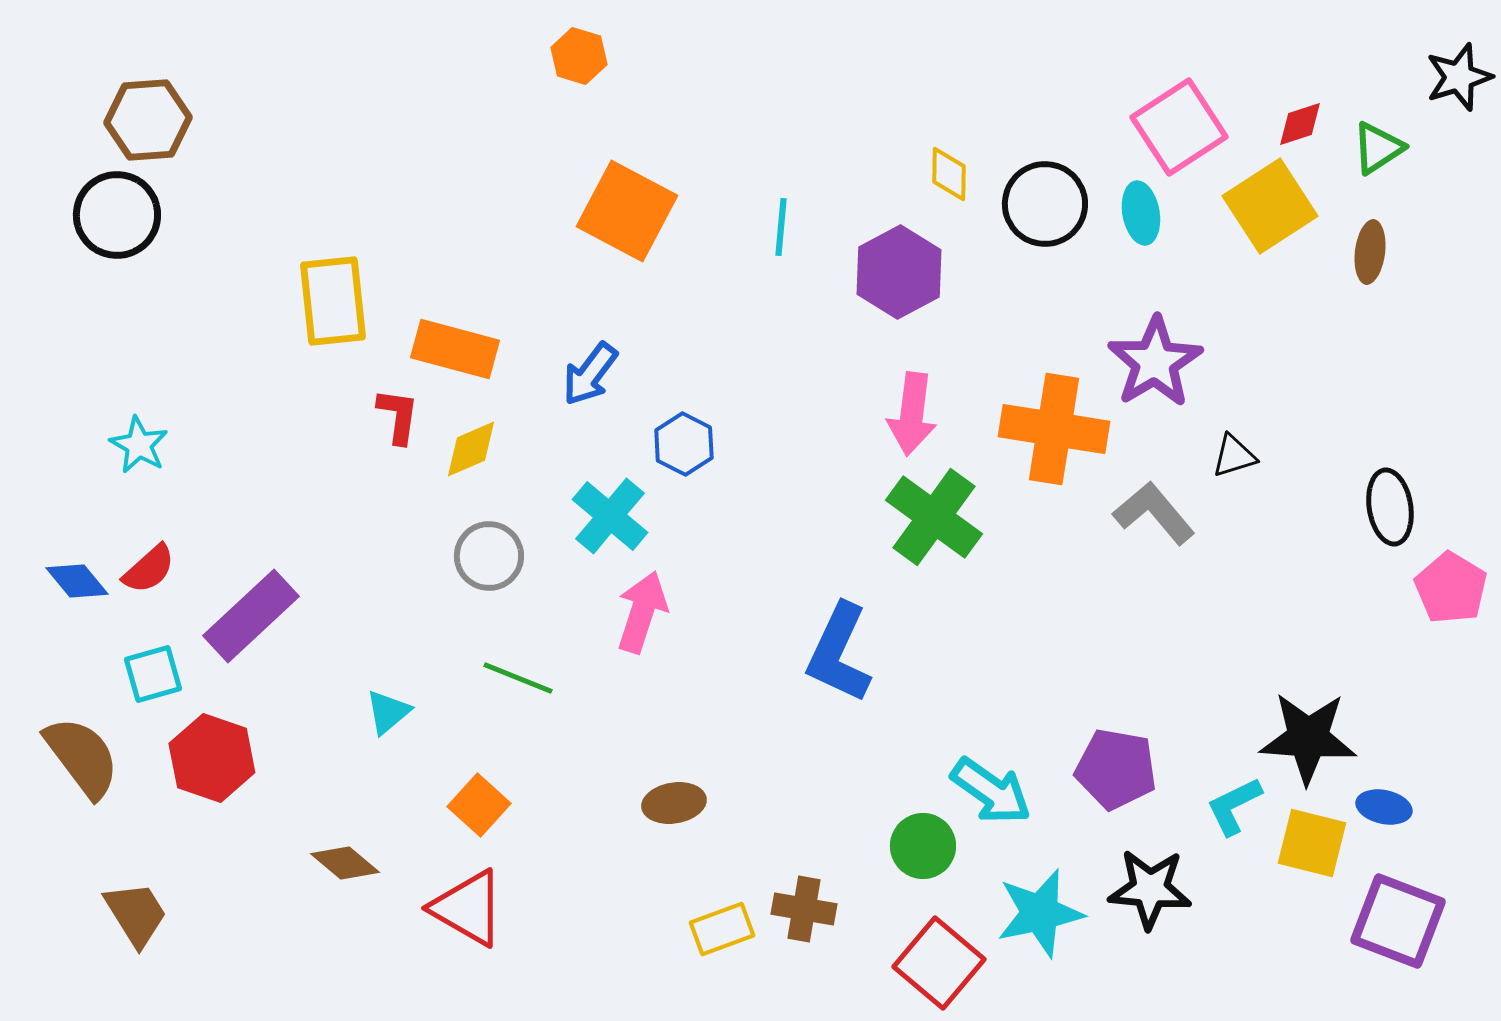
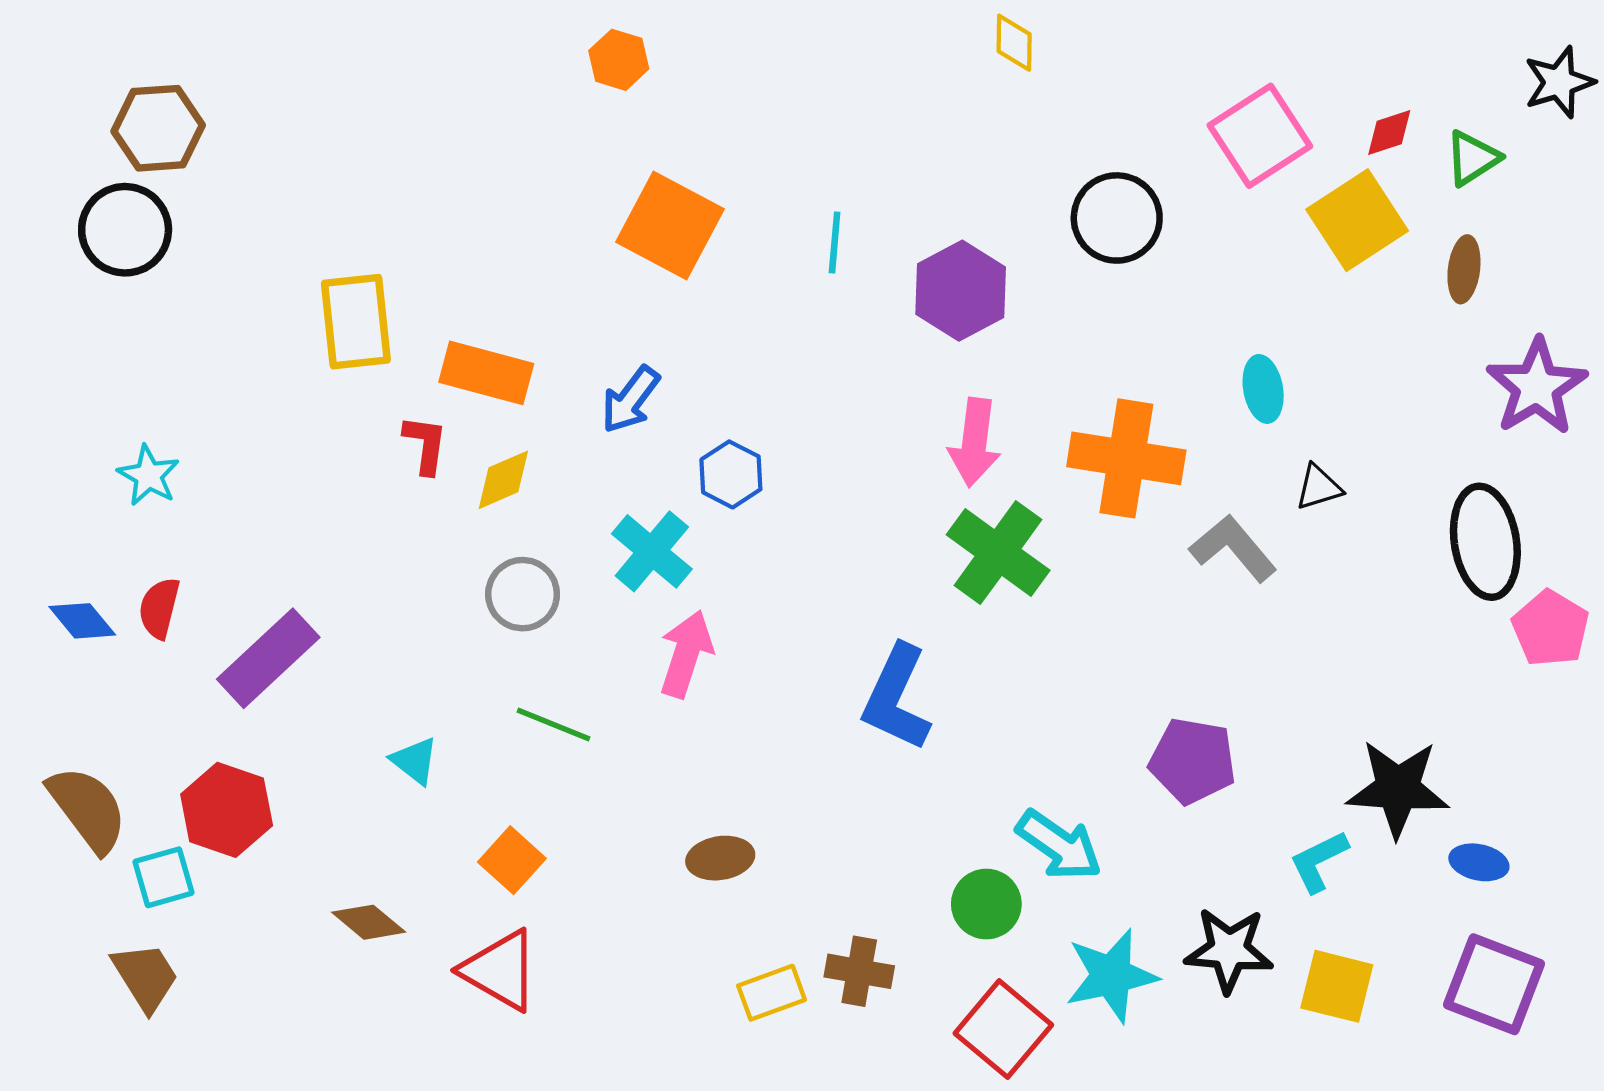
yellow diamond: (949, 174) -> (1014, 43), moved
cyan ellipse: (1141, 213) -> (1263, 389), moved
purple star: (1155, 362) -> (1537, 387), moved
black ellipse: (1390, 507) -> (1485, 542), size x1.4
red semicircle: (149, 569) -> (159, 608), turned 146
cyan square: (153, 674) -> (164, 877), moved
cyan triangle: (388, 712) -> (415, 761), turned -42
purple pentagon: (1116, 769) -> (1193, 761), moved
yellow square: (1312, 843) -> (1337, 986), moved

